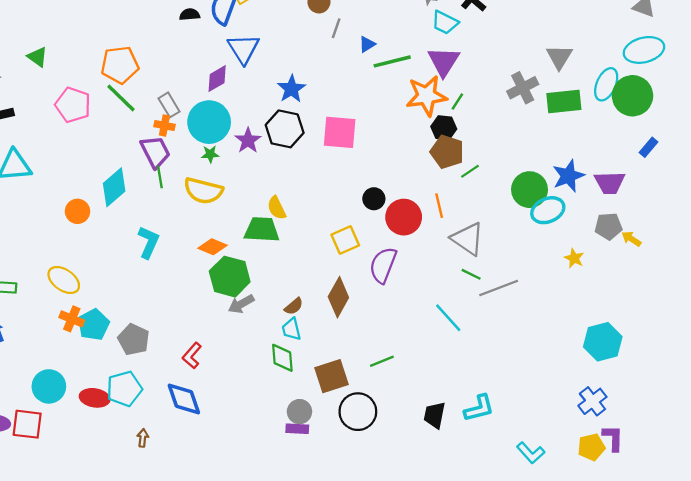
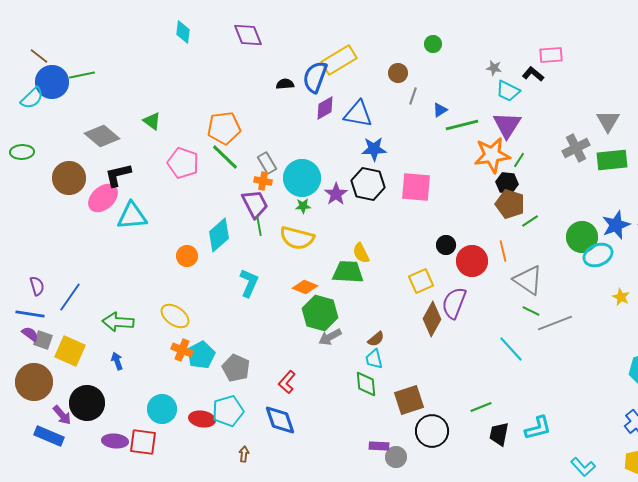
blue triangle: (243, 49) -> (358, 114), moved, turned -48
purple diamond: (217, 79) -> (325, 108), moved
blue star: (291, 89) -> (374, 149), turned 30
brown diamond: (338, 297) -> (432, 319), moved
green line: (382, 361) -> (481, 407), moved
gray circle: (299, 412) -> (396, 457), moved

